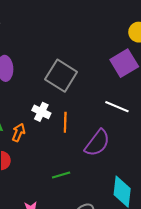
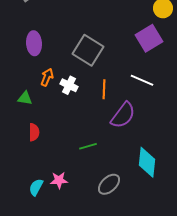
orange line: (65, 122) -> (104, 89), moved
orange arrow: (19, 133) -> (47, 77), moved

